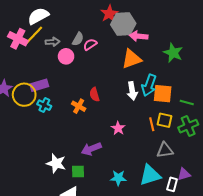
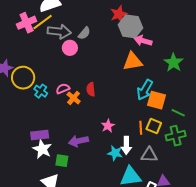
pink cross: (18, 39) -> (27, 23), turned 30
gray arrow: (52, 42) -> (59, 32), size x1.6
pink semicircle: (90, 44) -> (63, 89), moved
purple rectangle: (39, 85) -> (40, 135), moved
white arrow: (132, 91) -> (126, 145), moved
cyan star: (118, 178) -> (115, 153), moved

